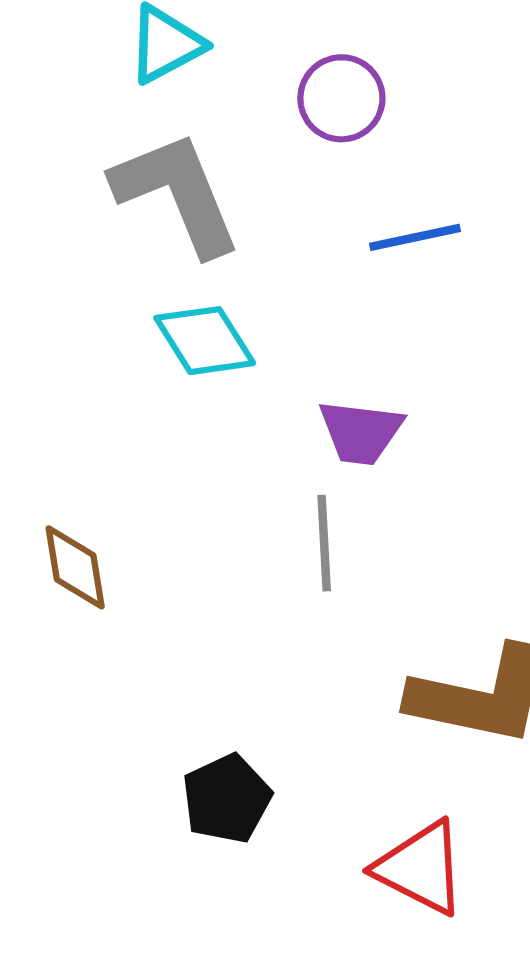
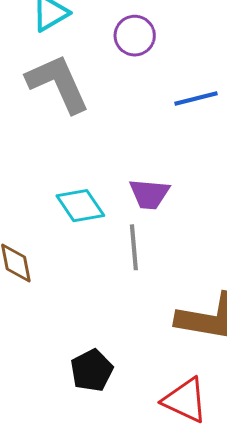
blue line: (415, 237) -> (196, 98), moved
cyan diamond: (205, 341) -> (80, 206), moved

